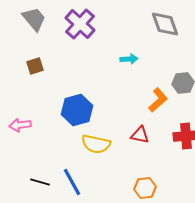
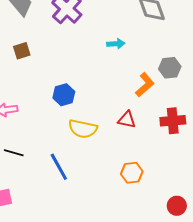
blue hexagon: (77, 110) -> (64, 95), size x0.7
black line: (40, 182) -> (14, 153), moved

